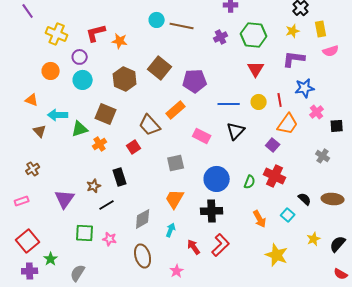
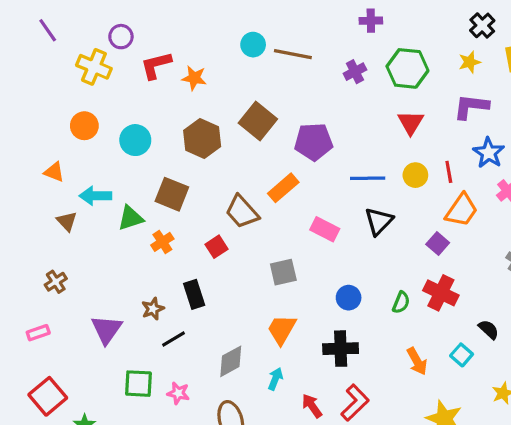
purple circle: (80, 57) -> (121, 37), moved
blue star: (305, 88) -> (489, 153), turned -30
blue circle: (217, 179) -> (349, 298), size x0.6

